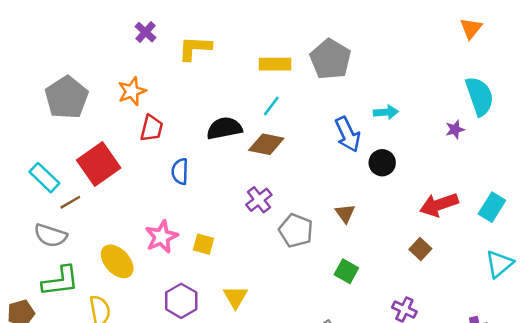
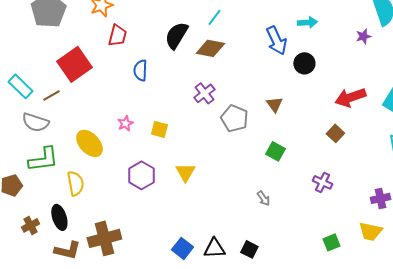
black semicircle: (224, 128) -> (176, 35), turned -48
cyan rectangle: (44, 178) -> (20, 86), moved
pink star: (162, 237) -> (125, 123), size x0.6

